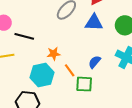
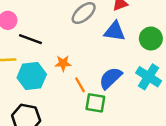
blue semicircle: (95, 62) -> (111, 78), size x1.5
cyan hexagon: (42, 75) -> (32, 76), moved

